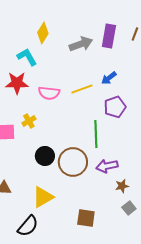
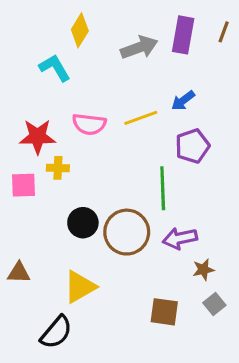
red star: (17, 83) -> (38, 137), moved
yellow cross: (29, 121) -> (58, 168), turned 32
brown square: (86, 218) -> (164, 312), moved

